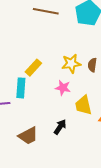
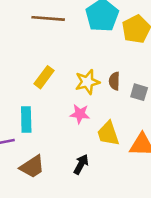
yellow rectangle: (33, 68) -> (44, 77), moved
brown trapezoid: (28, 136) -> (32, 167), moved

